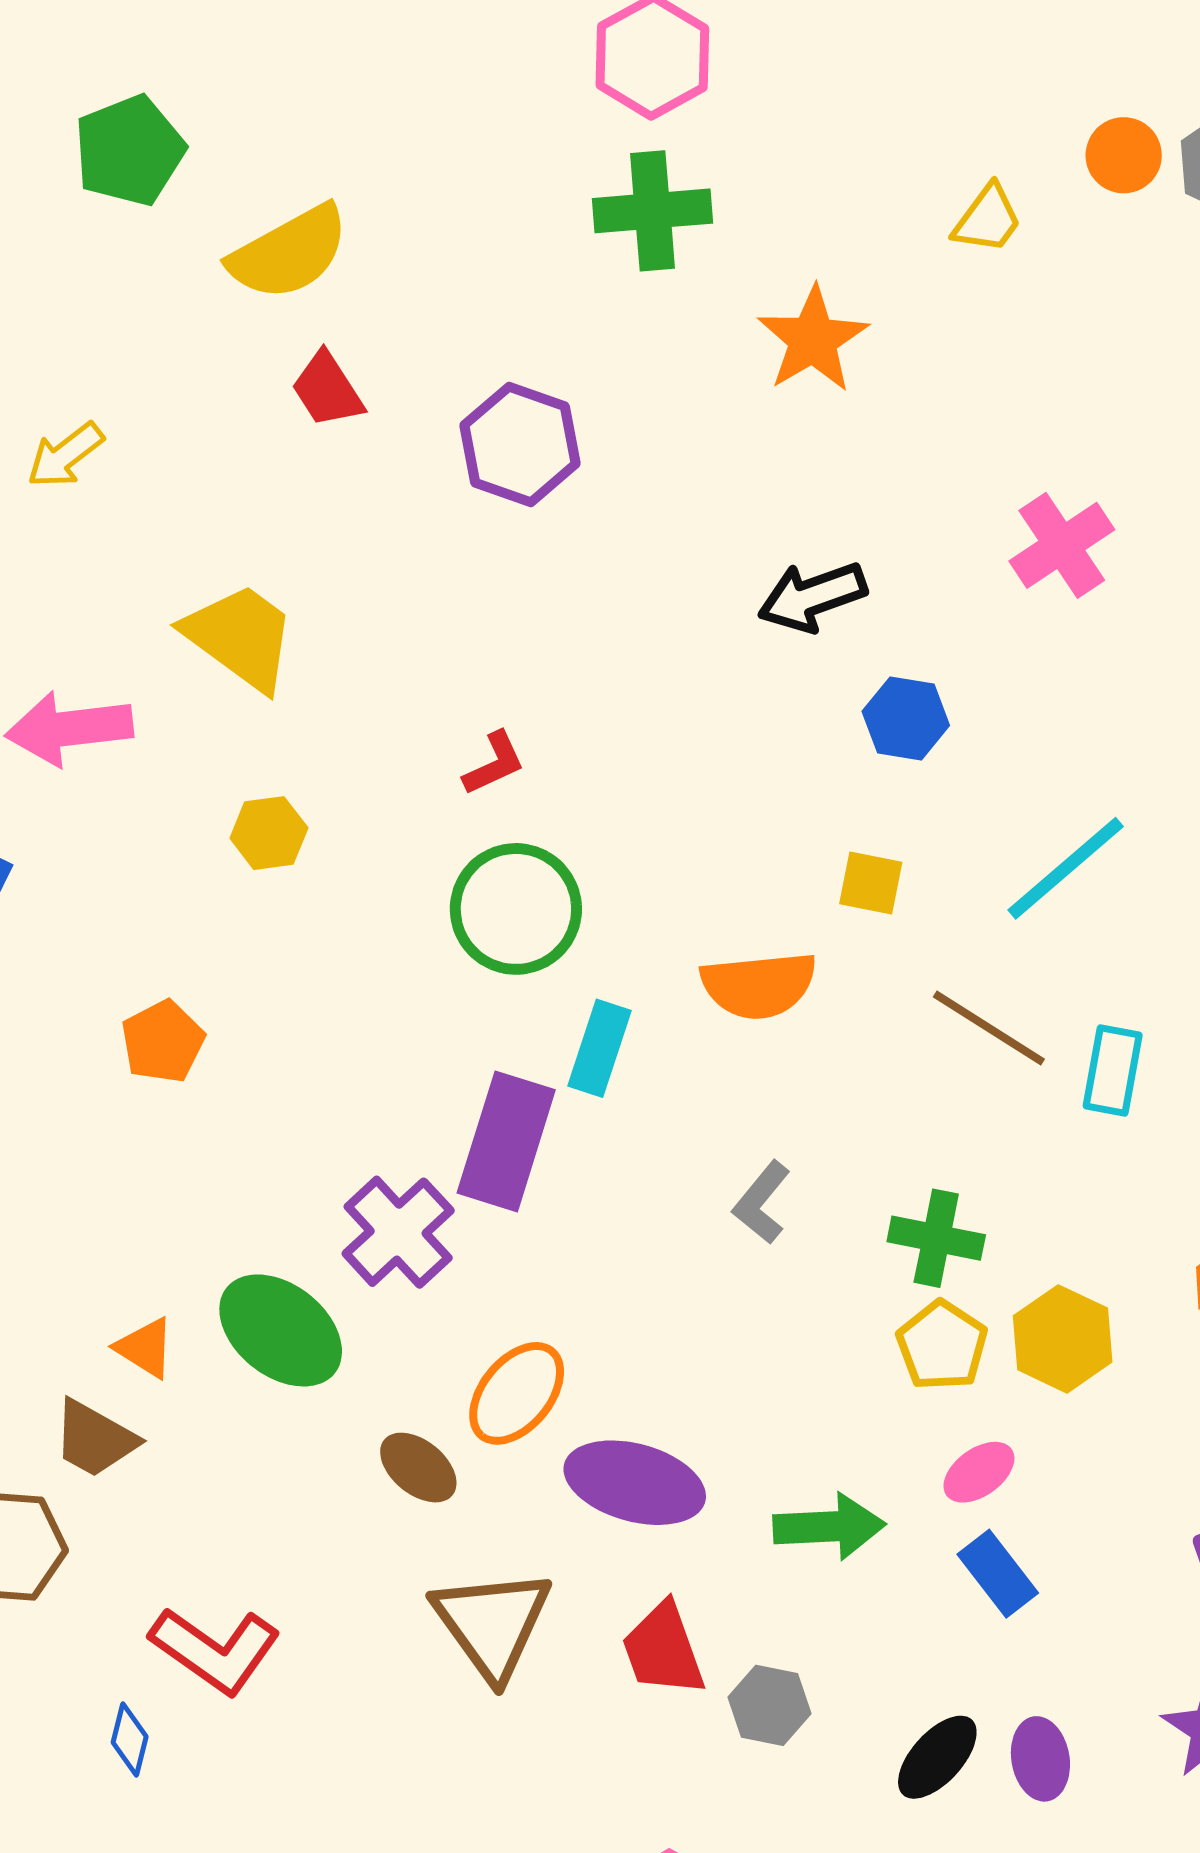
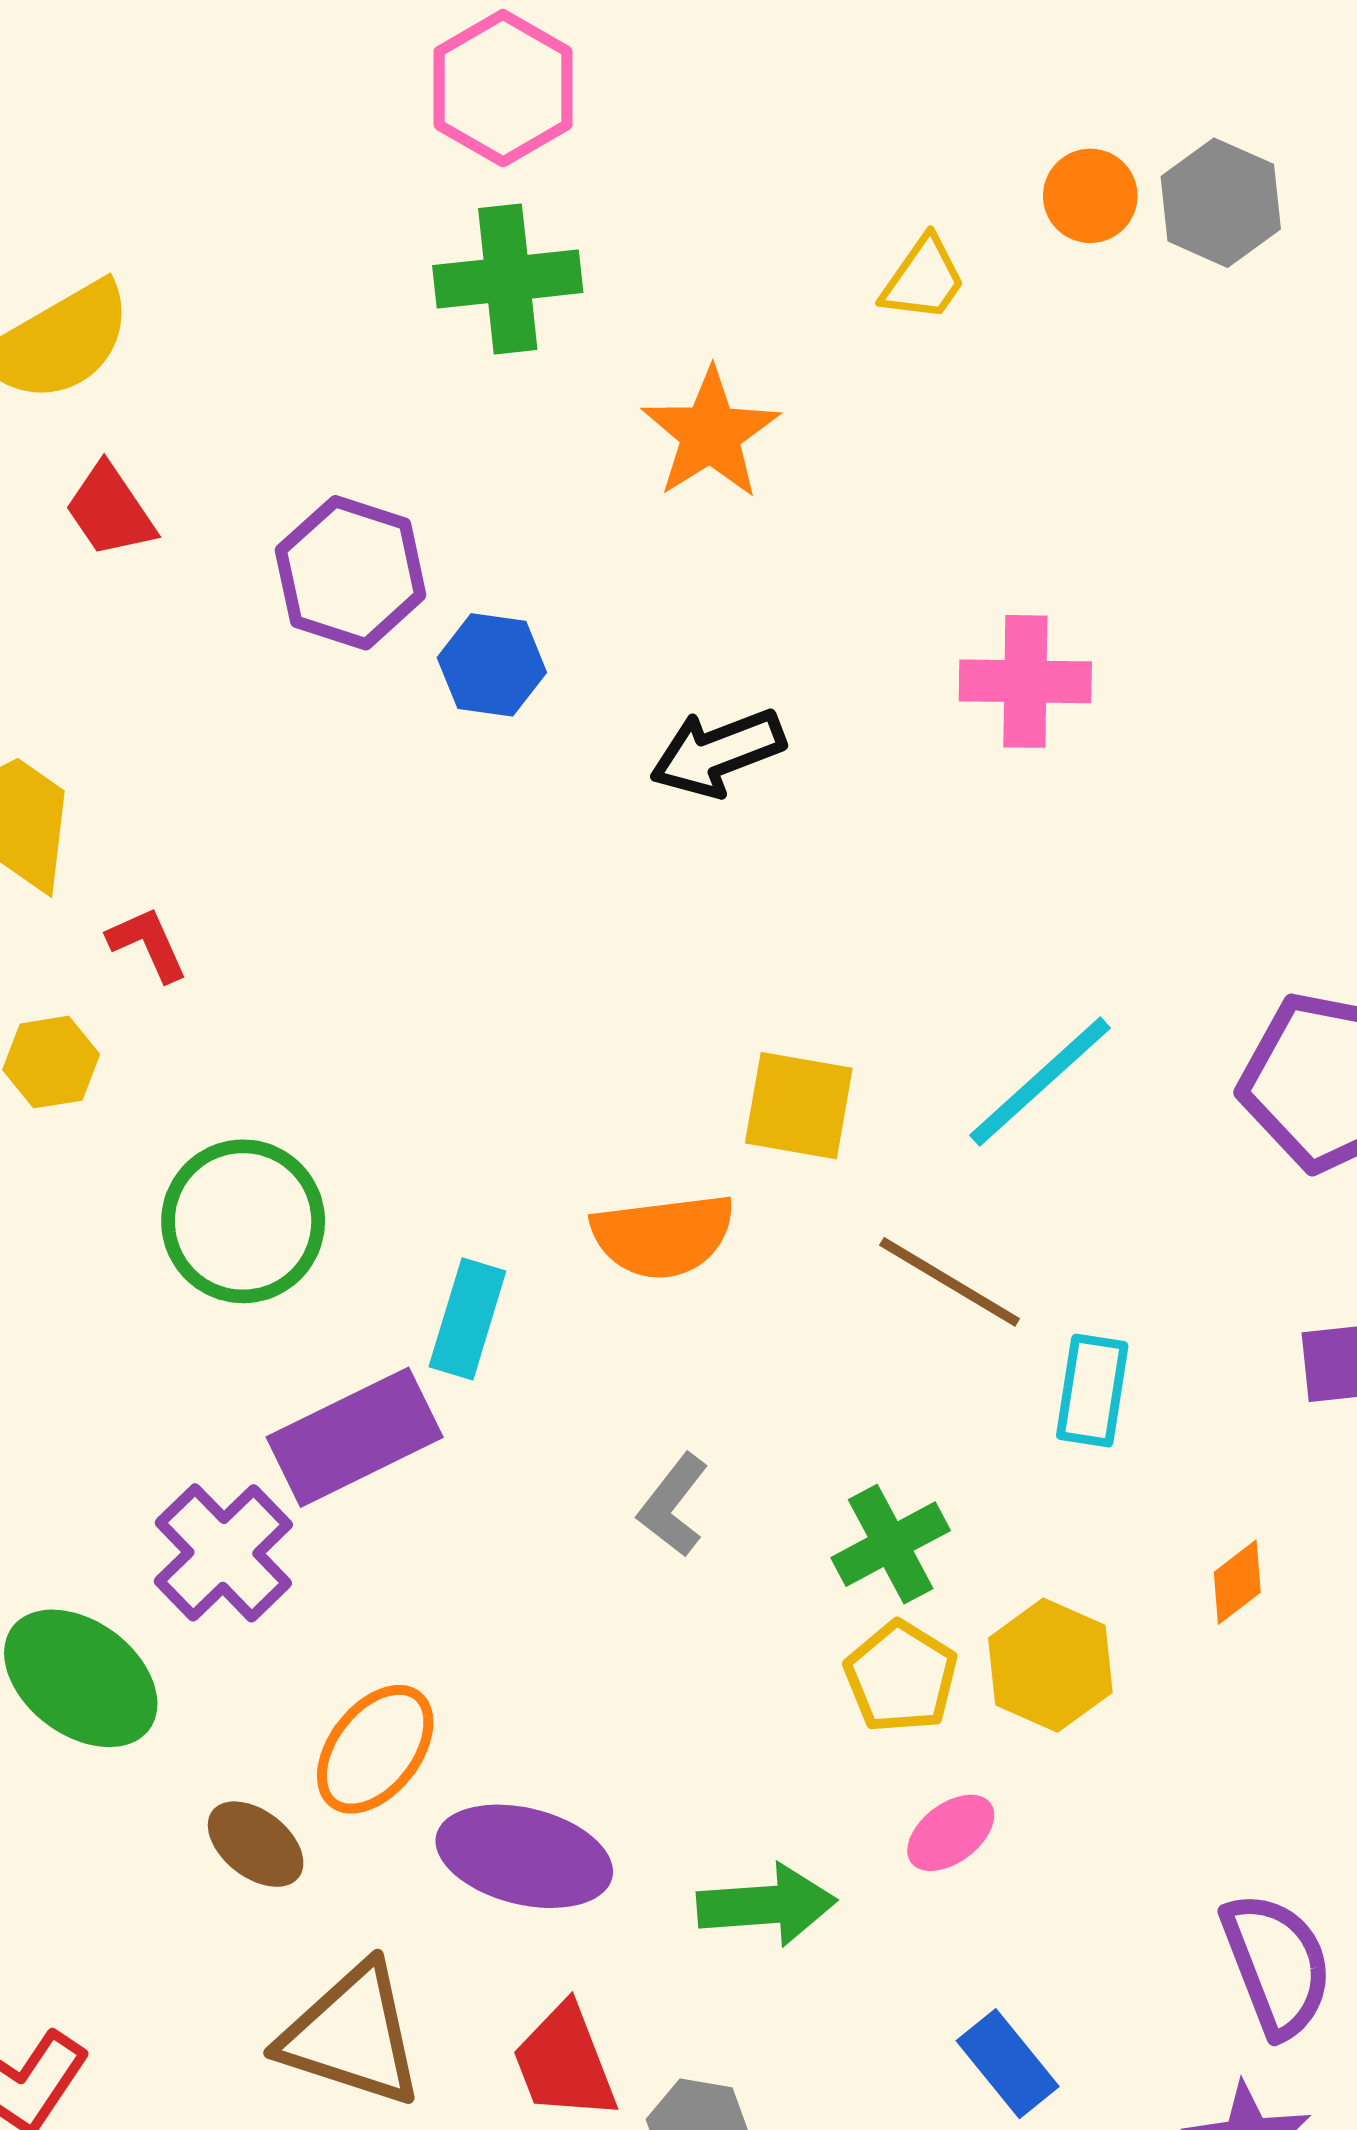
pink cross: (1062, 545) -> (1025, 681), turned 36
blue hexagon: (906, 718) -> (492, 665), moved
red L-shape: (494, 764) -> (148, 944), moved, turned -88
yellow square: (871, 883) -> (799, 1106), size x1.4
green circle: (516, 909) -> (243, 1221), moved
cyan rectangle: (1113, 1070) -> (1092, 1391), moved
purple rectangle: (506, 1141) -> (355, 1437), turned 48
green cross: (936, 1238) -> (891, 1544), turned -38
blue rectangle: (998, 1574) -> (1008, 2064), moved
brown triangle: (492, 1623) -> (352, 2035), turned -35

